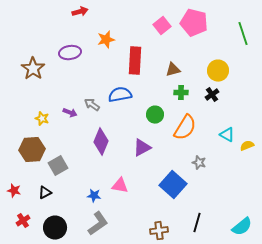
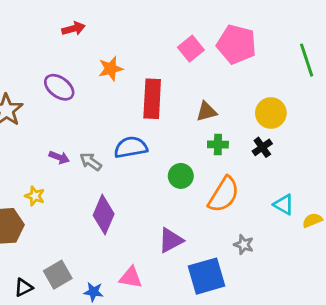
purple ellipse: (70, 53) -> (59, 87), turned 45
purple arrow: (70, 113) -> (59, 157), moved
yellow star: (42, 119) -> (35, 196), moved
purple triangle: (142, 148) -> (171, 240), moved
gray square: (58, 166) -> (58, 275), moved
blue square: (173, 185) -> (207, 276), turned 32

